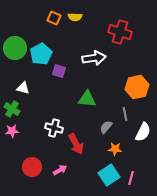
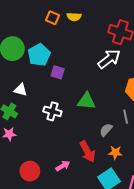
white arrow: (94, 58) -> (109, 59), moved, turned -30
white cross: (54, 128) -> (52, 111), moved
red arrow: (76, 144) -> (87, 151), moved
pink arrow: (60, 170) -> (63, 166), moved

